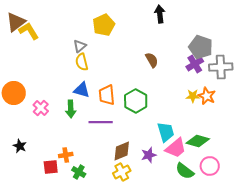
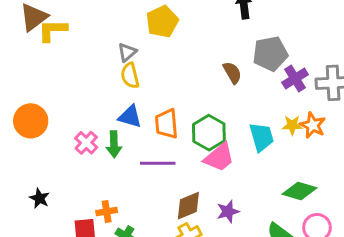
yellow L-shape: (29, 31) -> (53, 30), turned -60
gray pentagon: (201, 47) -> (270, 54), moved, turned -30
pink cross: (41, 108) -> (86, 143), moved
cyan trapezoid: (166, 132) -> (261, 137), moved
pink trapezoid: (176, 148) -> (219, 157), moved

